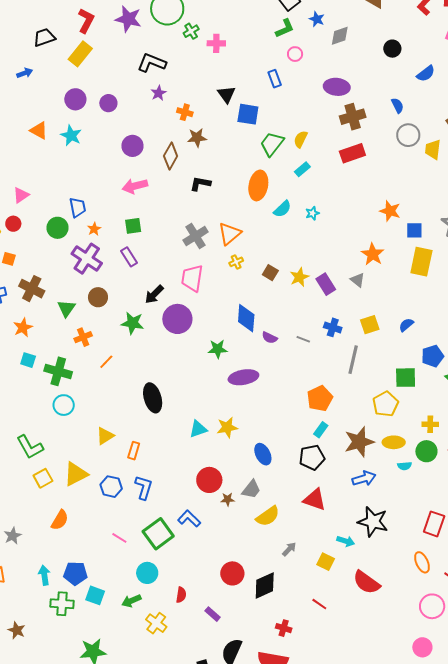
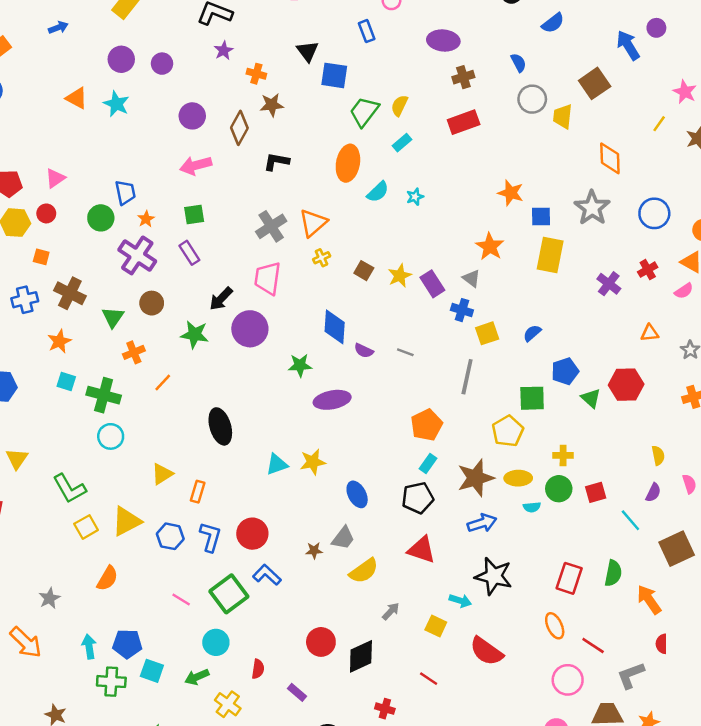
brown cross: (353, 117) -> (463, 77), size x0.7
blue cross: (333, 327) -> (462, 310), moved
red circle: (209, 480) -> (252, 534), moved

